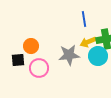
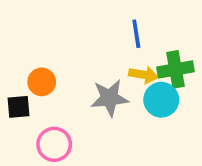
yellow arrow: (88, 42) -> (143, 75), turned -147
pink circle: (39, 68) -> (54, 144), moved

